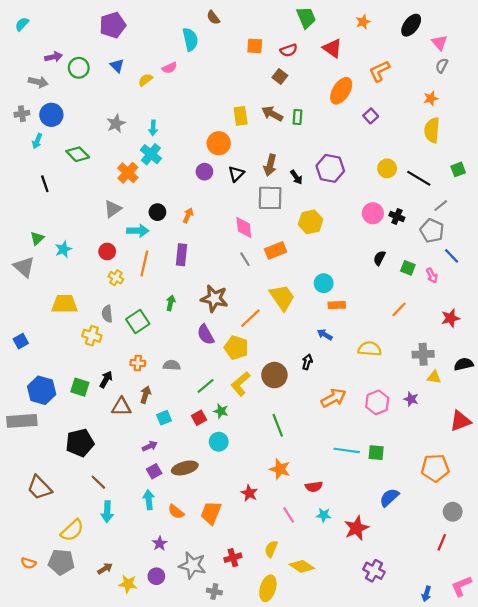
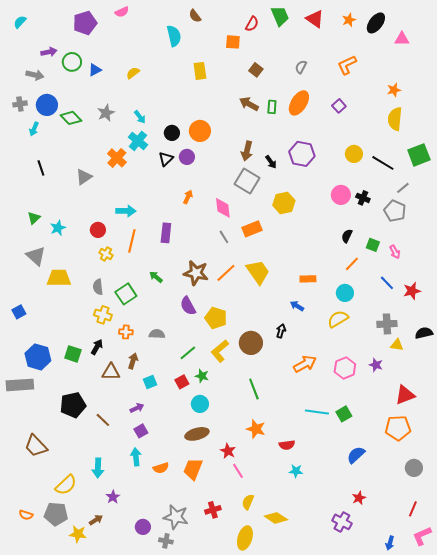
orange star: (363, 22) -> (349, 20), moved
purple pentagon: (113, 25) -> (85, 23), moved
pink triangle: (440, 43) -> (402, 39), turned -49
red triangle: (332, 48) -> (315, 19), moved
red semicircle: (289, 50) -> (252, 24), moved, turned -42
blue triangle: (117, 66) -> (95, 70), moved, turned 48
gray semicircle: (442, 66) -> (301, 67), moved
pink semicircle: (169, 68) -> (122, 12), moved
orange ellipse: (341, 91) -> (299, 103), moved
yellow rectangle: (241, 116) -> (200, 71), moved
cyan arrow: (153, 128) -> (140, 117), turned -40
green diamond: (78, 154) -> (71, 118), moved
green square: (458, 169) -> (419, 155), size x1.6
black triangle: (236, 174) -> (166, 159), moved
gray square: (270, 198) -> (247, 181), turned 30
gray triangle: (113, 209) -> (84, 177), moved
black circle: (157, 212) -> (172, 133), moved
orange arrow: (188, 215) -> (188, 197), moved
blue line: (452, 256) -> (387, 283), moved
gray triangle: (24, 267) -> (36, 256), moved
cyan circle: (324, 283) -> (345, 293), moved
green arrow: (171, 303) -> (156, 277), turned -64
orange line: (399, 309) -> (352, 264), moved
orange line: (250, 318) -> (226, 273), moved
yellow cross: (92, 336) -> (103, 315), moved
yellow semicircle: (370, 349) -> (338, 319), turned -35
red triangle: (460, 421) -> (405, 395), moved
green square: (376, 453) -> (344, 414), turned -35
brown ellipse: (185, 468) -> (197, 434), moved
brown line: (98, 482) -> (103, 420), moved
orange semicircle: (176, 512) -> (161, 468), turned -56
pink line: (289, 515) -> (238, 471), moved
red star: (356, 528) -> (359, 498), moved, size x0.6
red line: (442, 542) -> (413, 509), moved
purple star: (160, 543) -> (113, 497), moved
yellow star: (128, 584) -> (78, 534), moved
gray cross: (214, 592) -> (166, 541), moved

